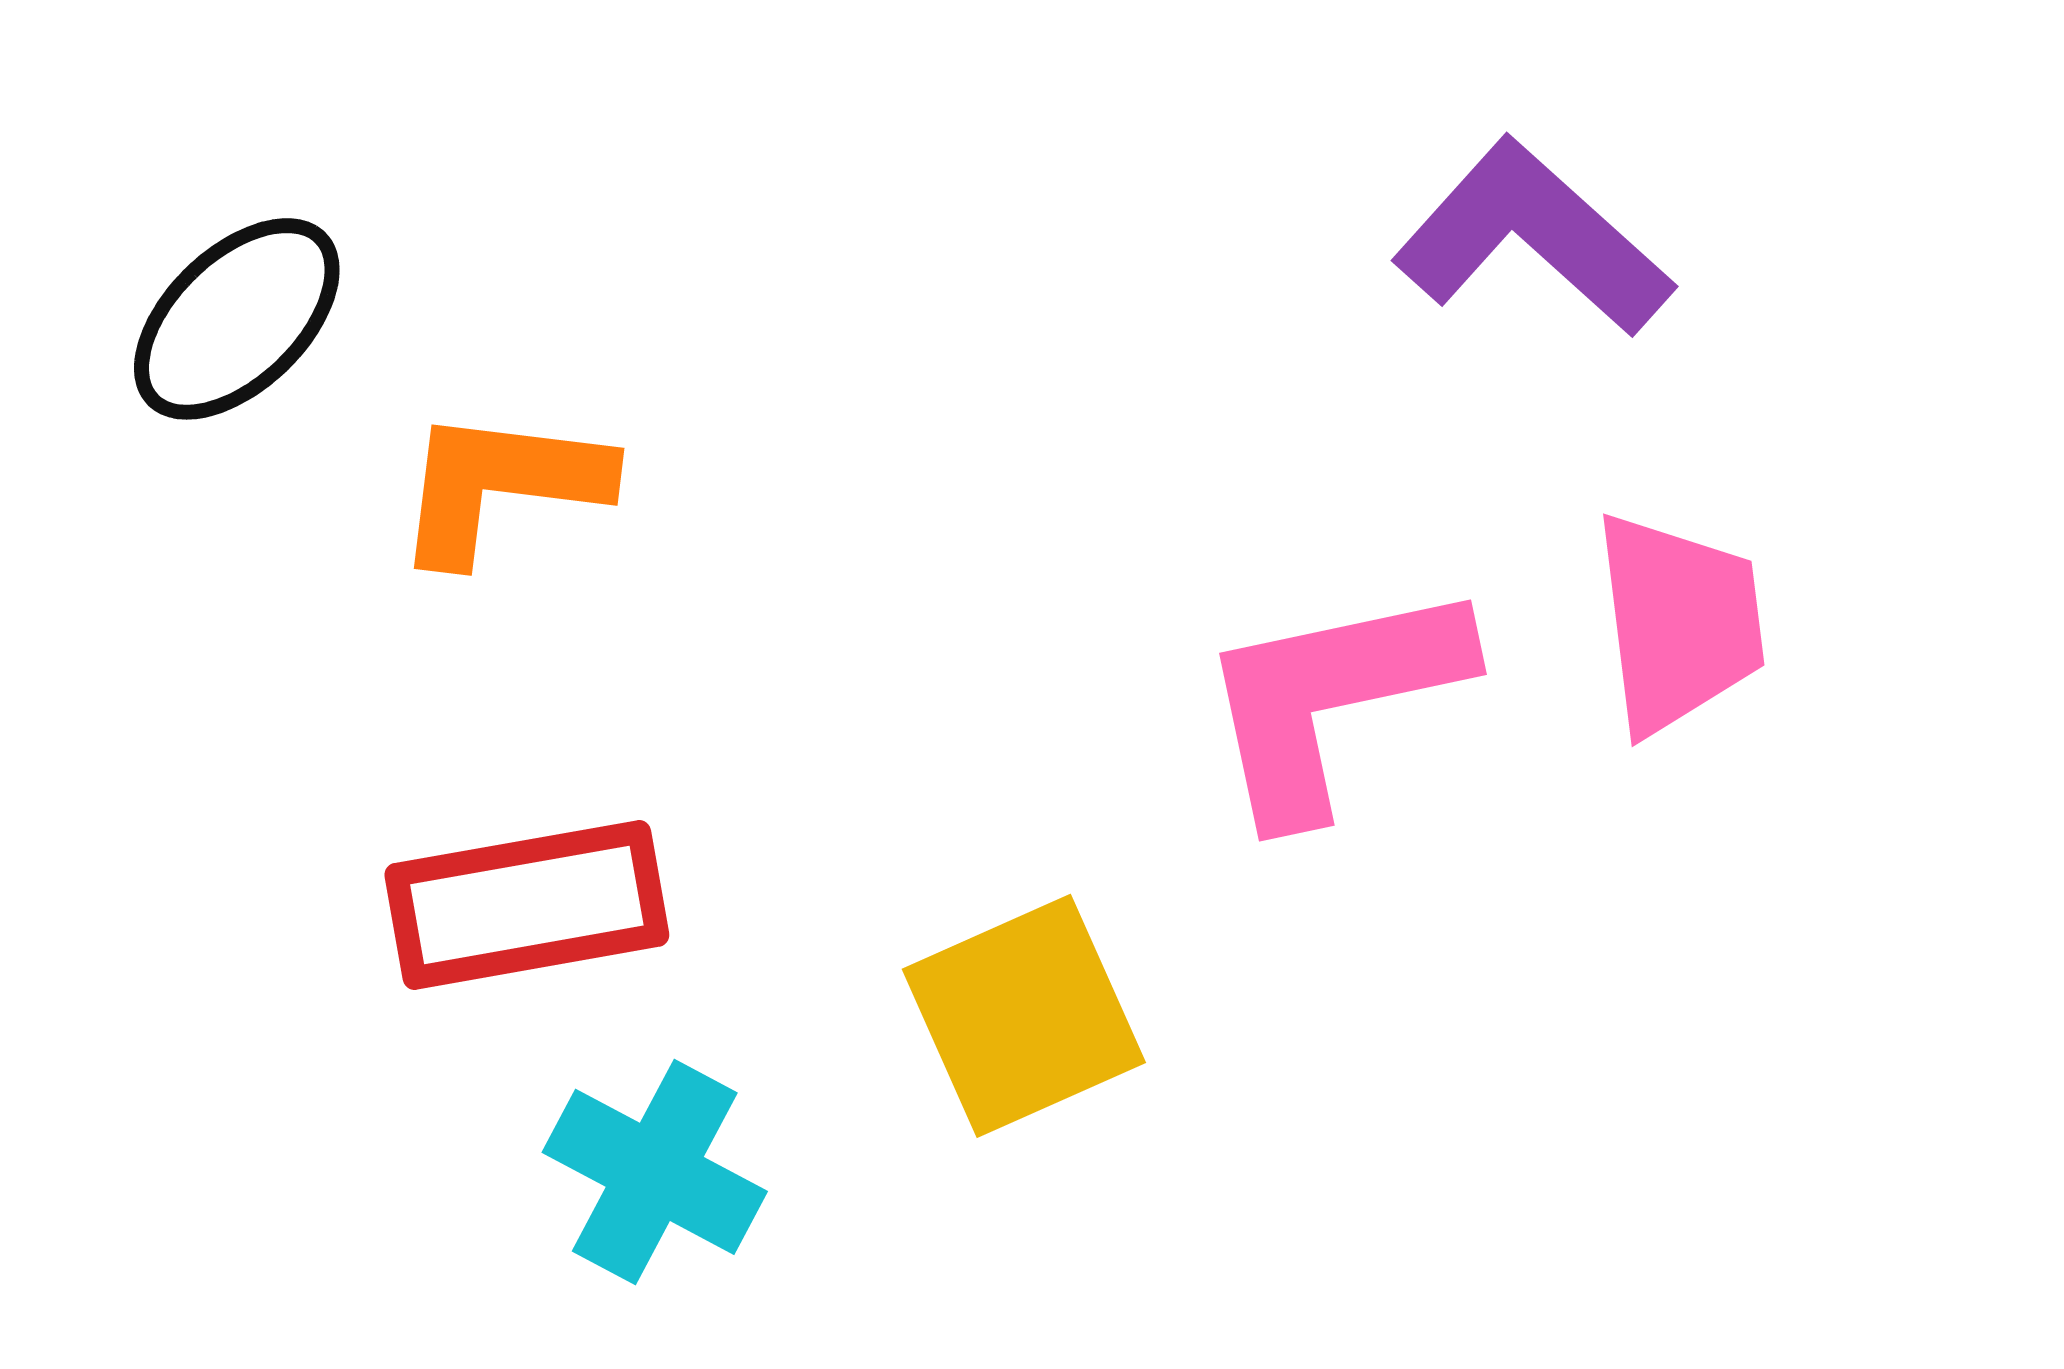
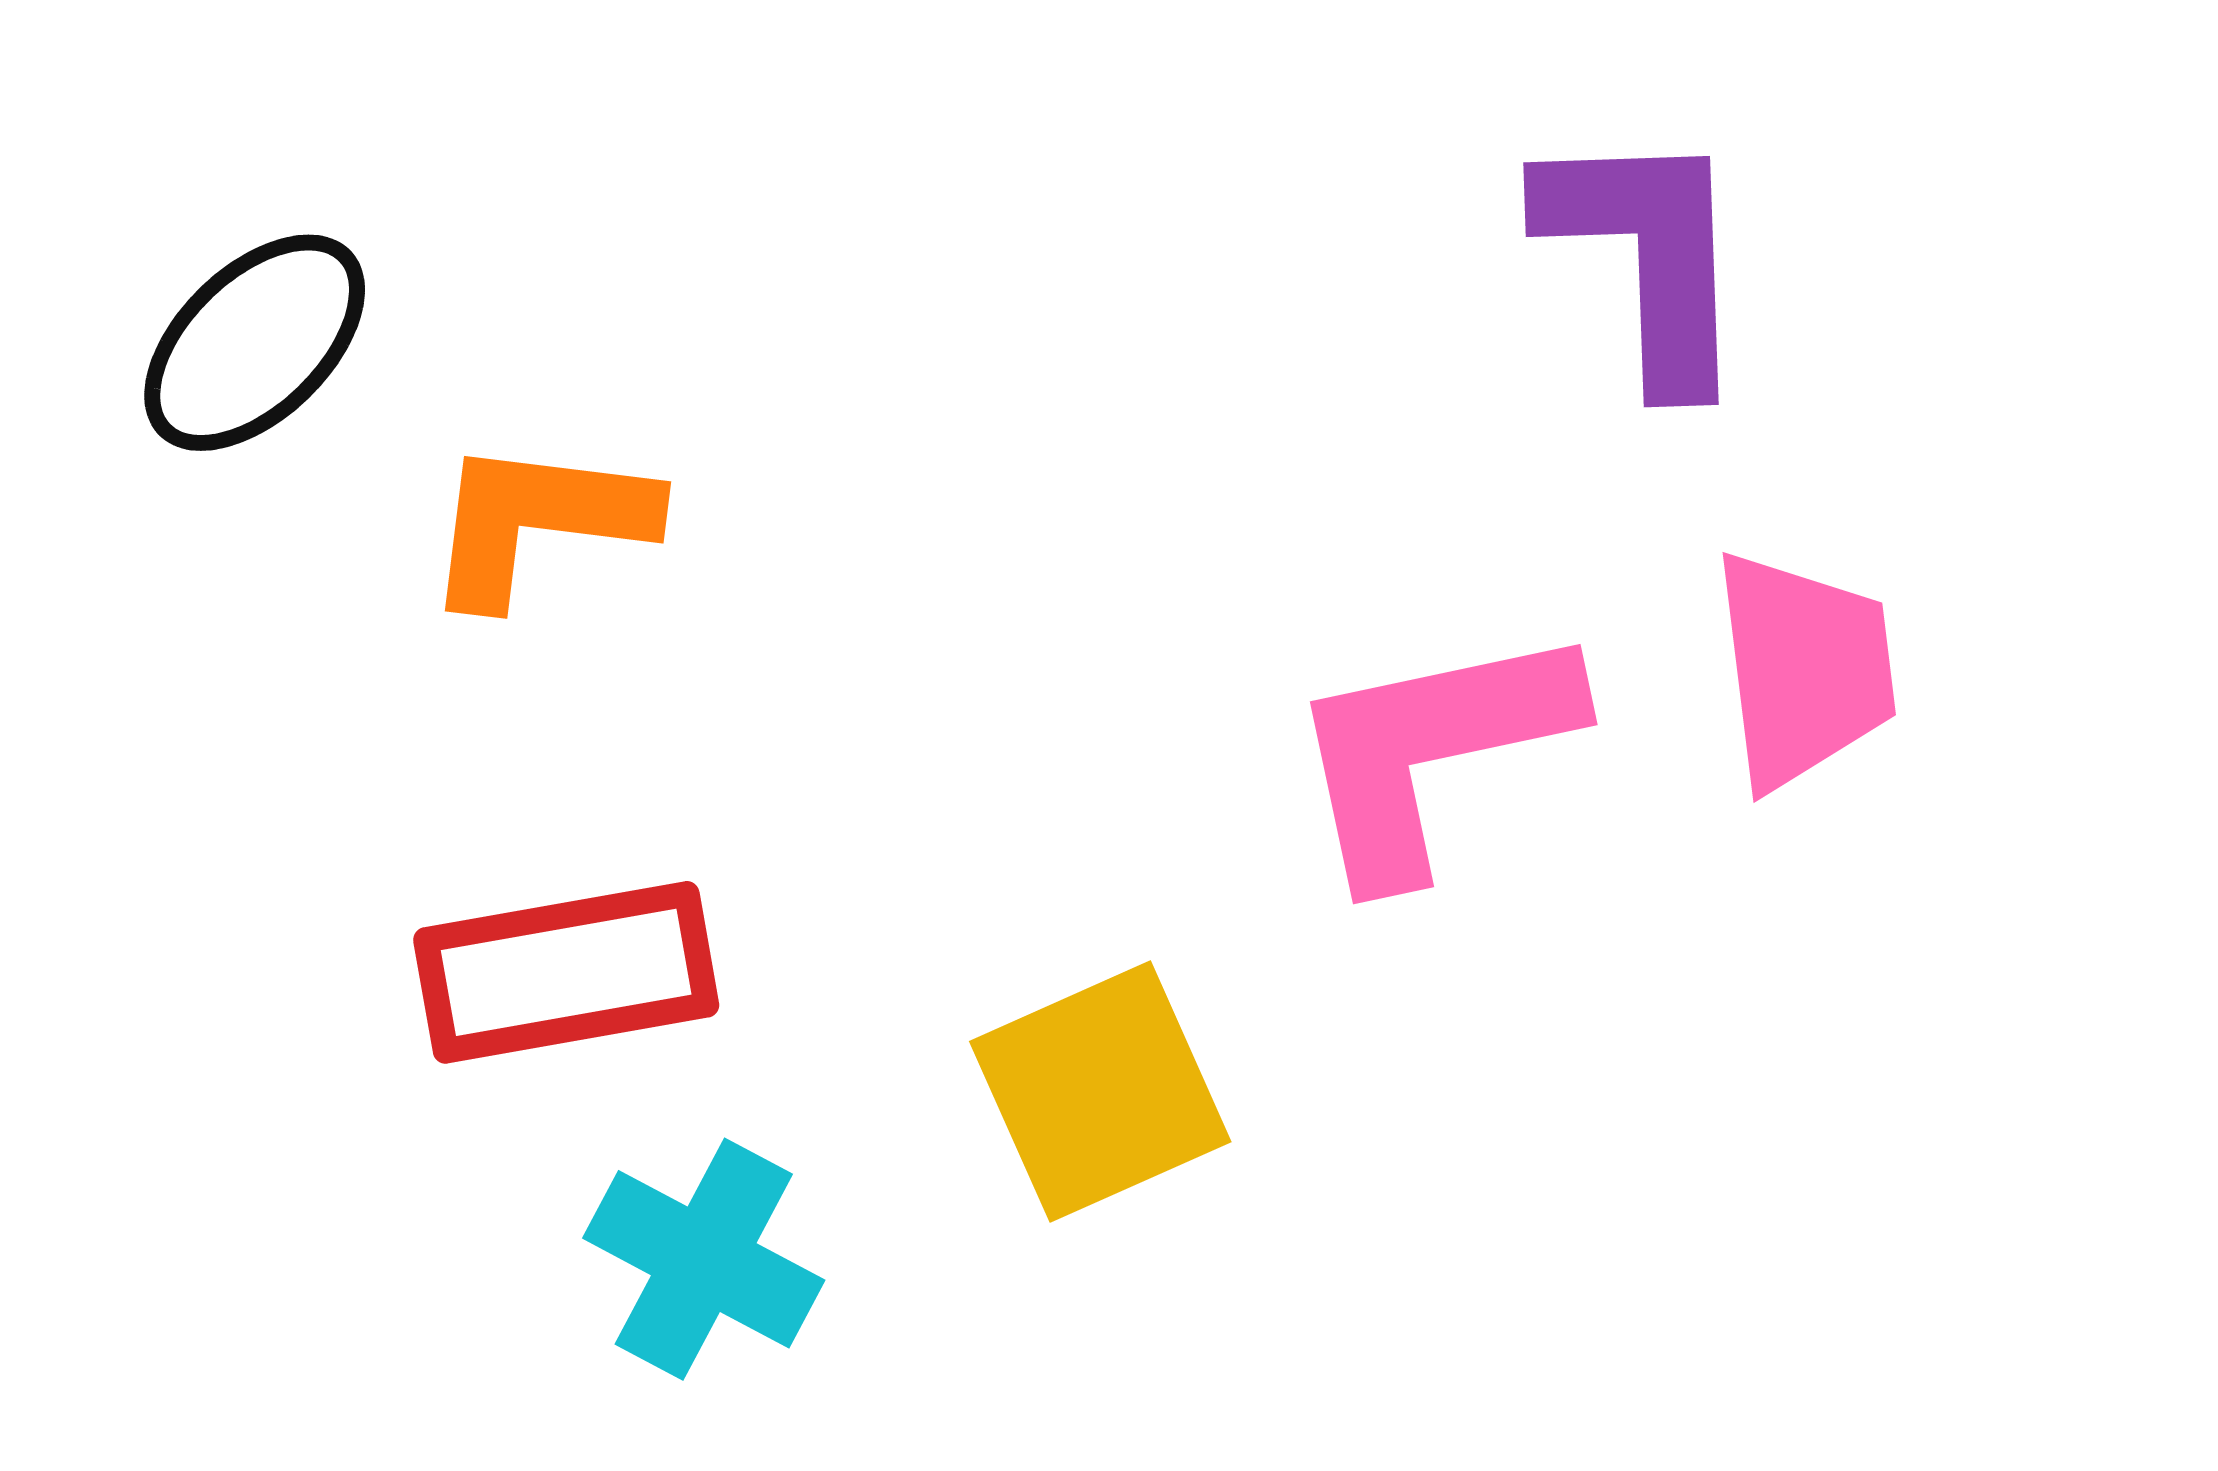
purple L-shape: (1533, 238) -> (1647, 256), turned 46

